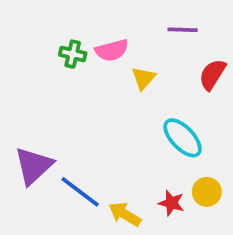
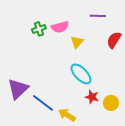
green cross: (73, 54) -> (39, 29), turned -32
cyan ellipse: (183, 138) -> (81, 74), moved
red star: (171, 203) -> (92, 97), moved

